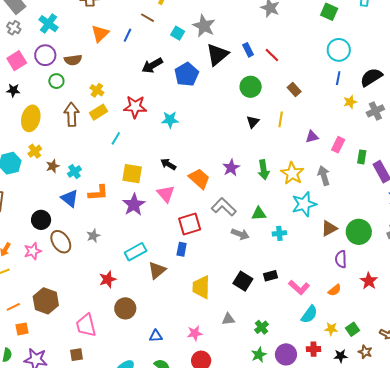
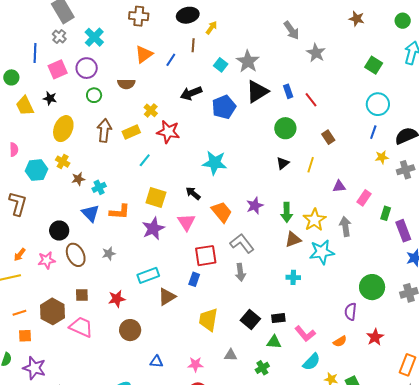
brown line: (148, 18) -> (193, 45), turned 56
brown semicircle: (73, 60) -> (126, 84), moved
yellow cross: (97, 90) -> (151, 110), moved
cyan star: (170, 120) -> (215, 163), moved, size x1.4
yellow cross: (35, 151) -> (63, 162), turned -32
green triangle: (259, 214) -> (274, 342), moved
brown triangle: (329, 228) -> (293, 239), moved
gray arrow: (240, 234) -> (240, 272), moved, turned 54
pink trapezoid: (86, 325) -> (81, 327), moved, turned 120
brown square: (76, 355) -> (82, 295), moved

